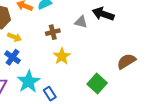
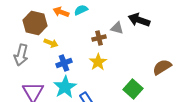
brown cross: (53, 32) -> (99, 38), moved
blue cross: (12, 57) -> (64, 63), moved, turned 35

